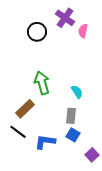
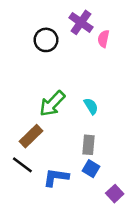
green arrow: (42, 83) -> (52, 104), turned -120
cyan semicircle: (77, 92) -> (91, 106), moved

